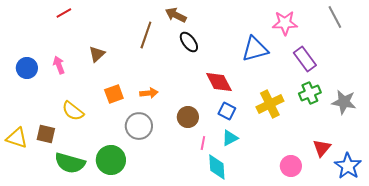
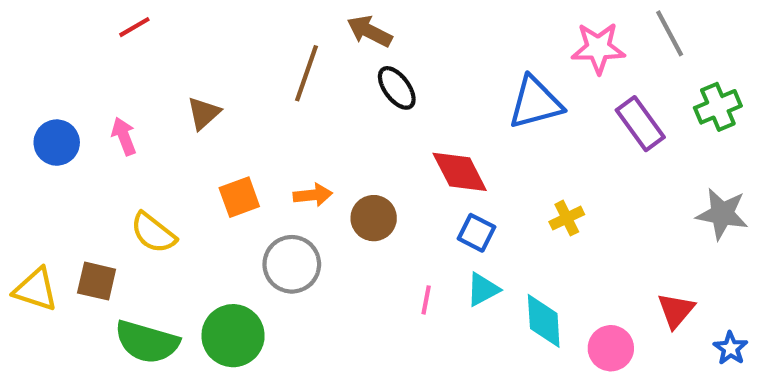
gray line: (335, 17) -> (670, 33), moved
green cross: (310, 93) -> (718, 107), moved
yellow cross: (270, 104) -> (567, 218), size x0.6
brown circle: (188, 117) -> (374, 218), moved
blue star: (348, 166) -> (730, 348), size x0.6
cyan diamond: (217, 167) -> (544, 321), moved

